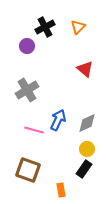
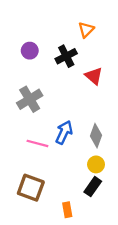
black cross: (45, 27) -> (66, 56), moved
gray diamond: (87, 123) -> (96, 136), turned -45

